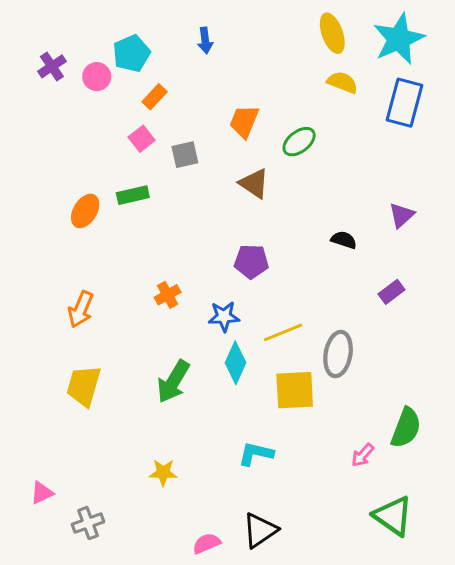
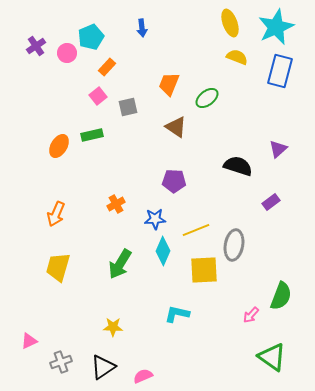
black semicircle: (344, 240) -> (238, 166), size x1.6
black triangle: (260, 530) -> (103, 367), moved

